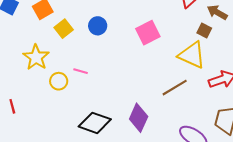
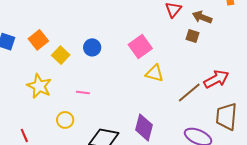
yellow triangle: (192, 55) -> (155, 73), moved, size x0.7
yellow circle: (59, 81) -> (65, 120), moved
brown line: (175, 88) -> (189, 92), moved

